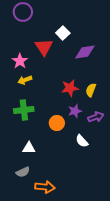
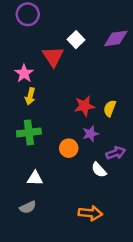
purple diamond: (85, 52) -> (116, 38), moved
yellow arrow: (25, 80) -> (30, 96), turned -56
purple arrow: (96, 117) -> (116, 153), moved
orange arrow: (45, 187) -> (90, 213), moved

